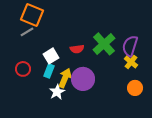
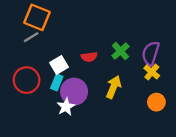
green cross: (104, 44) -> (120, 51), size x0.7
red circle: (23, 69) -> (27, 80), size x1.5
yellow arrow: (65, 78) -> (114, 87), moved
purple circle: (83, 79) -> (74, 92), moved

